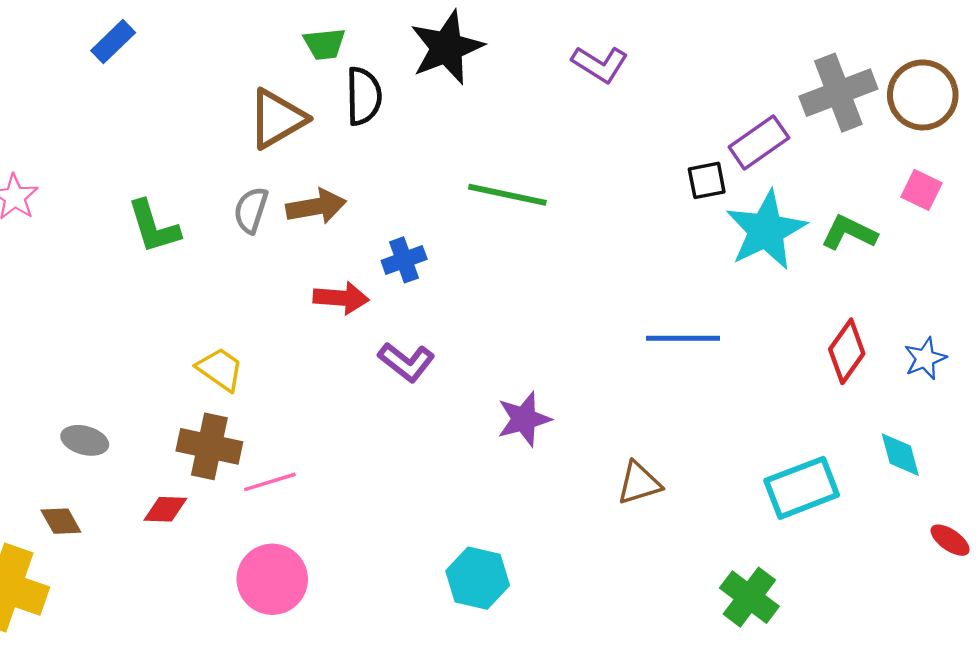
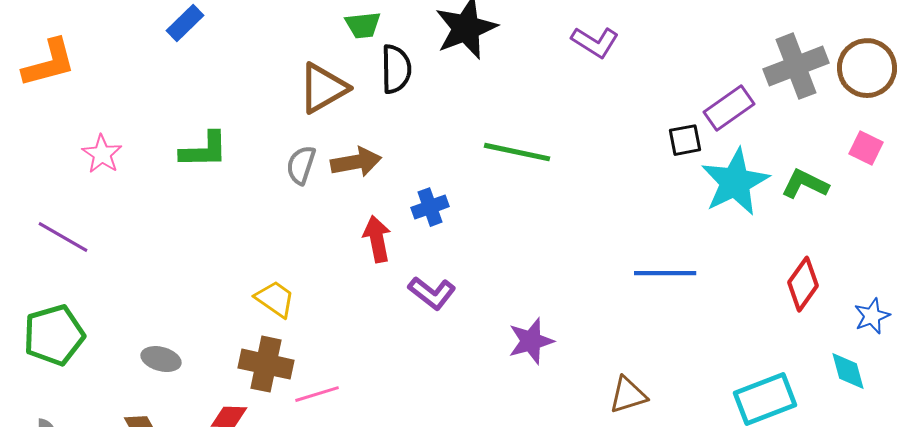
green L-shape: (154, 227) -> (204, 150), moved, turned -74
red arrow: (341, 298) -> (377, 239), turned -105
blue star: (925, 358) -> (872, 316), moved

